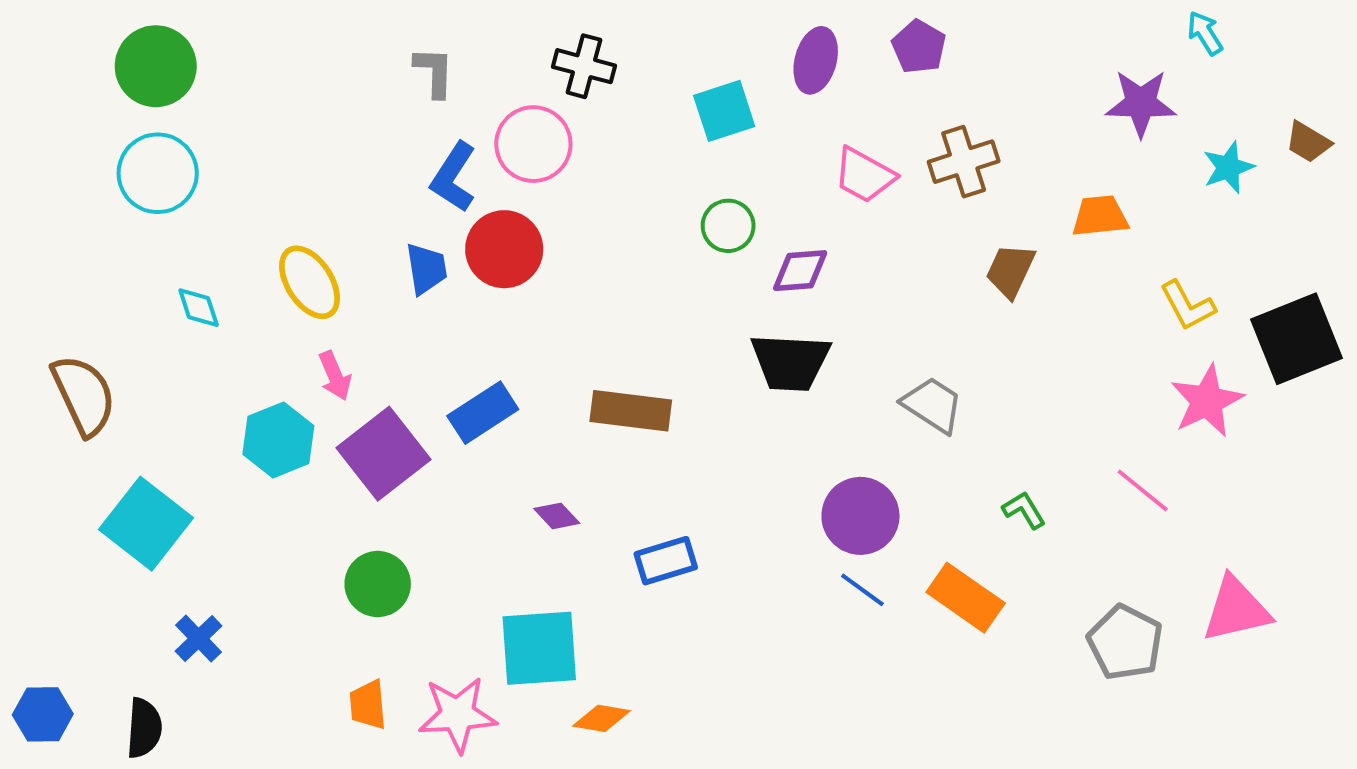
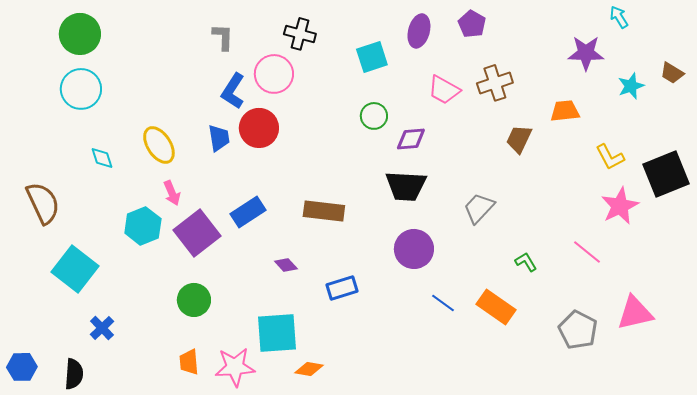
gray trapezoid: (932, 405) -> (479, 208), turned -80
purple circle: (860, 516) -> (414, 249), moved

